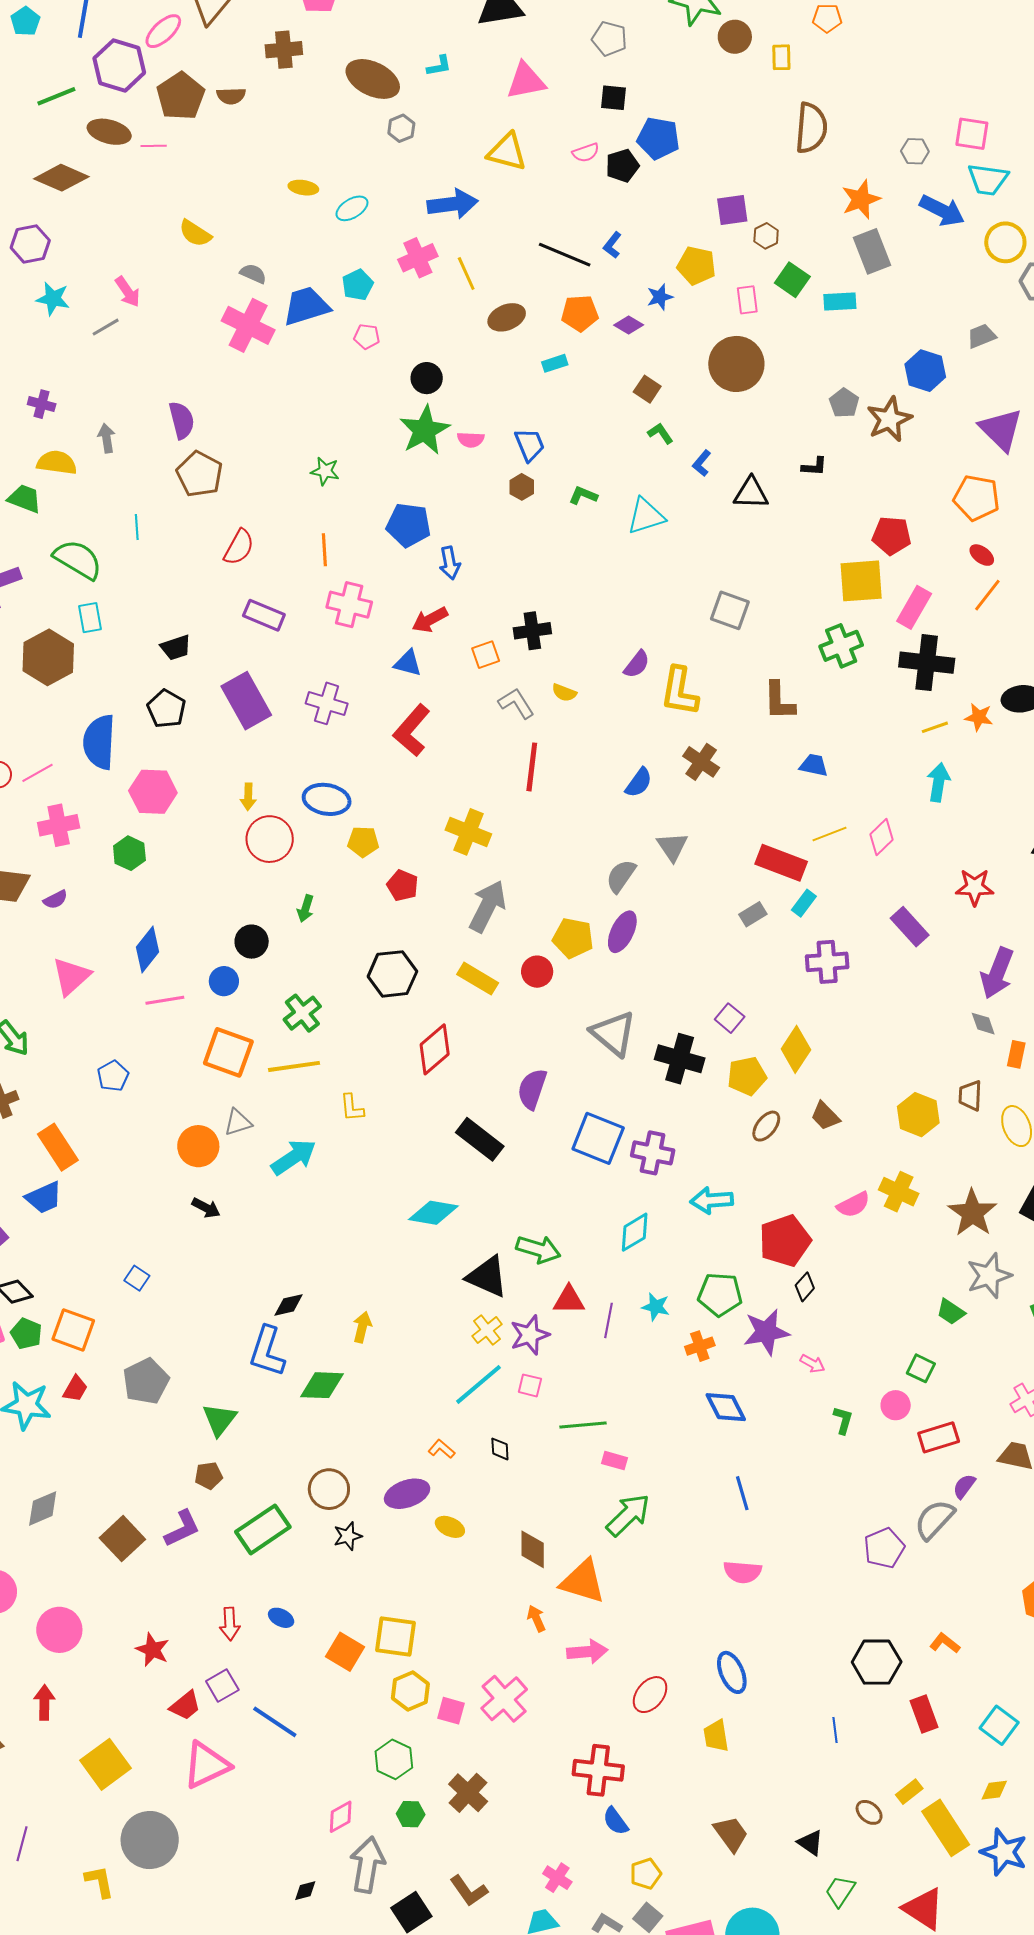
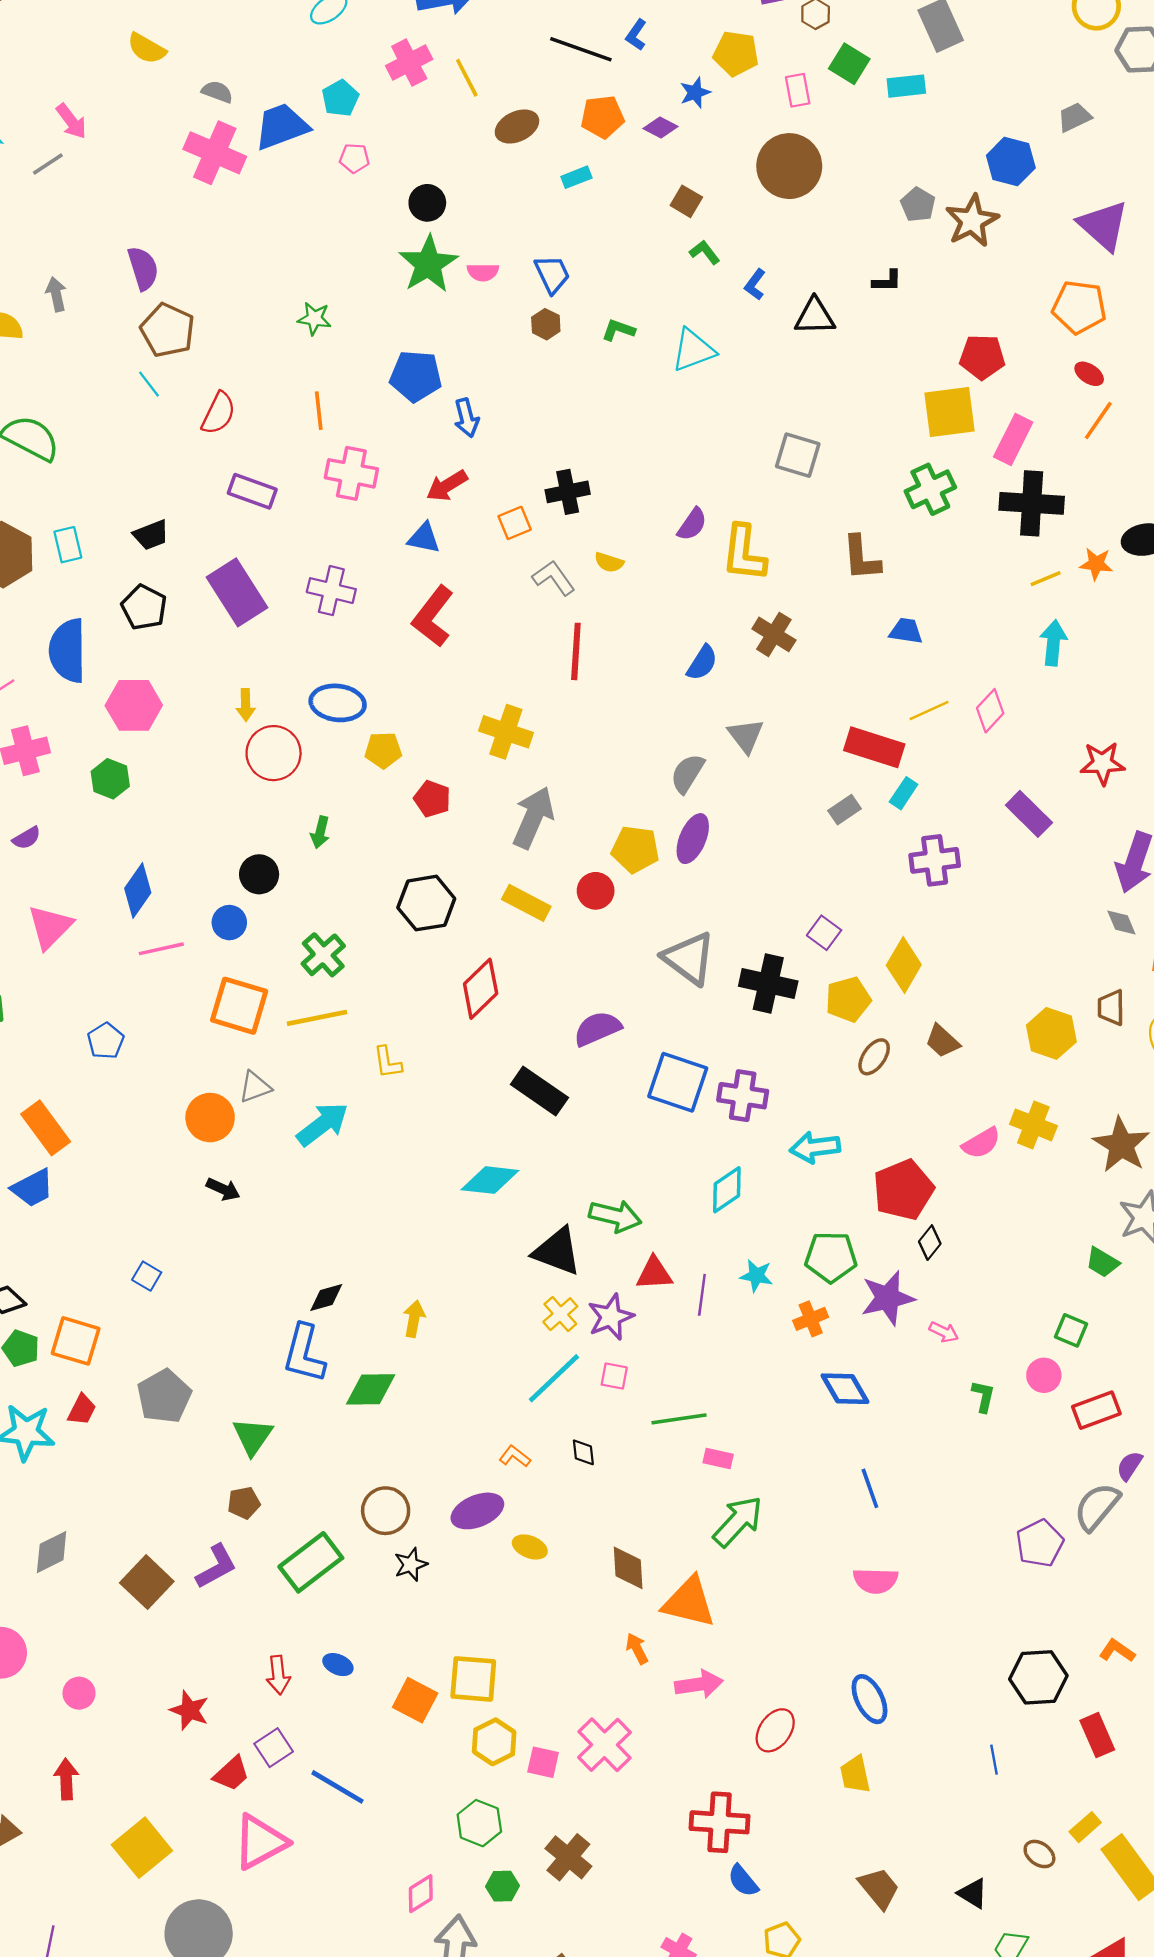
cyan line: (137, 527) -> (149, 384), moved, turned -30
cyan rectangle: (90, 618) -> (68, 545), moved
purple semicircle: (532, 1089) -> (597, 1029), turned 51
pink circle: (59, 1630) -> (79, 1693), size x0.6

